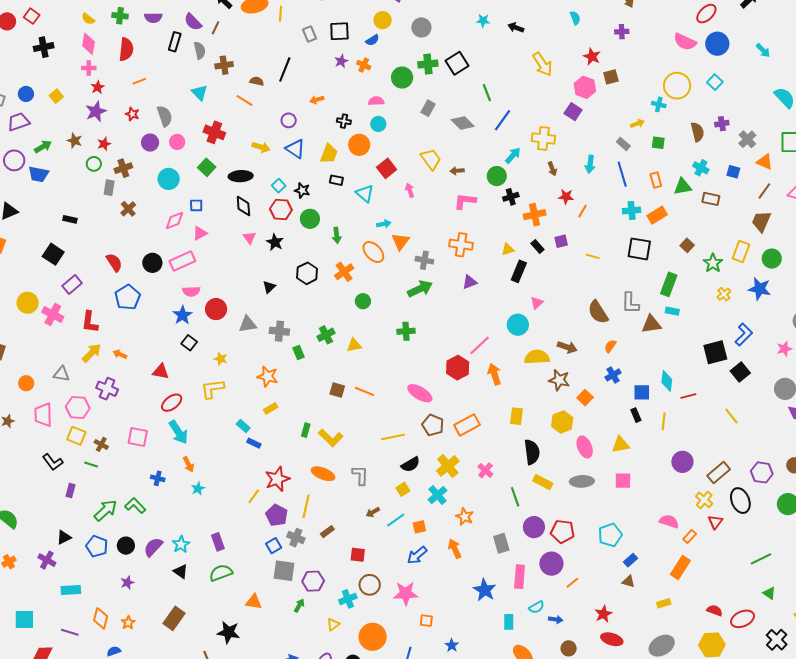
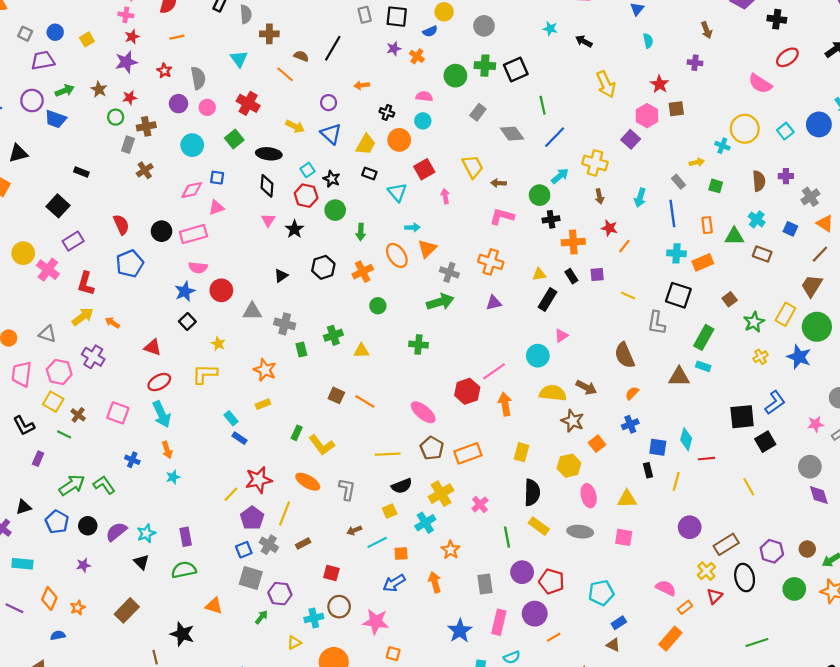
blue circle: (717, 44) -> (819, 124), moved
green circle: (772, 259) -> (817, 327), size x1.4
gray L-shape: (630, 303) -> (656, 323), moved

